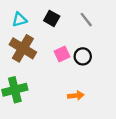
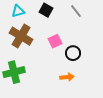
black circle: (83, 56) -> (73, 53), moved

